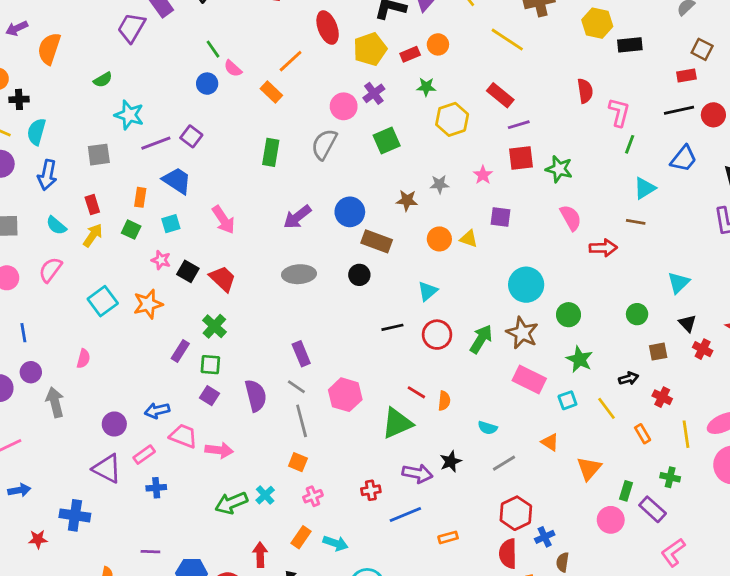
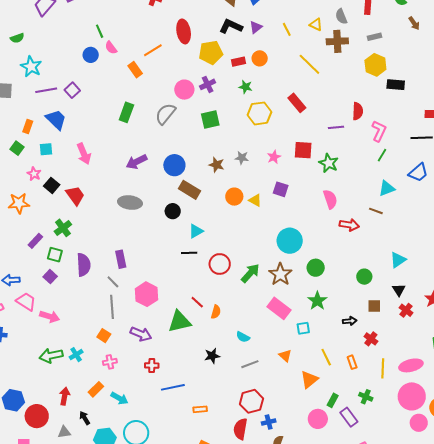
purple line: (519, 125) -> (336, 127), moved
cyan triangle: (428, 291) -> (196, 231), moved
purple semicircle: (256, 396) -> (84, 265), moved
yellow line: (606, 408) -> (326, 357), moved
purple arrow: (417, 473) -> (141, 334), moved

